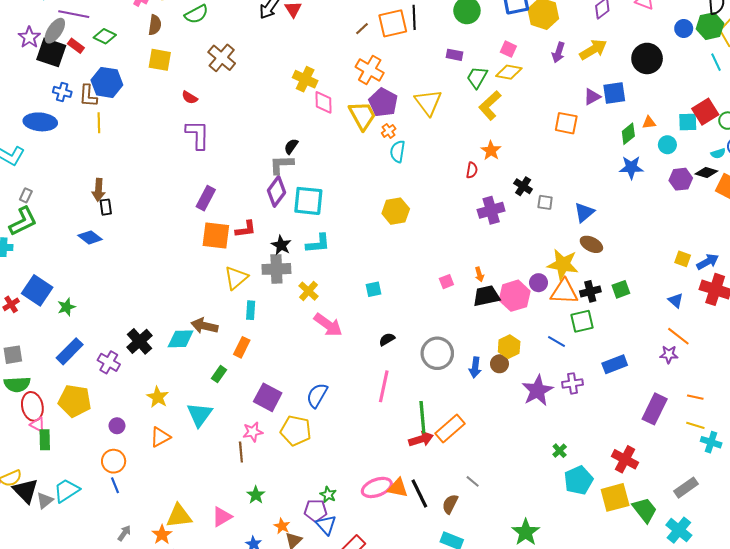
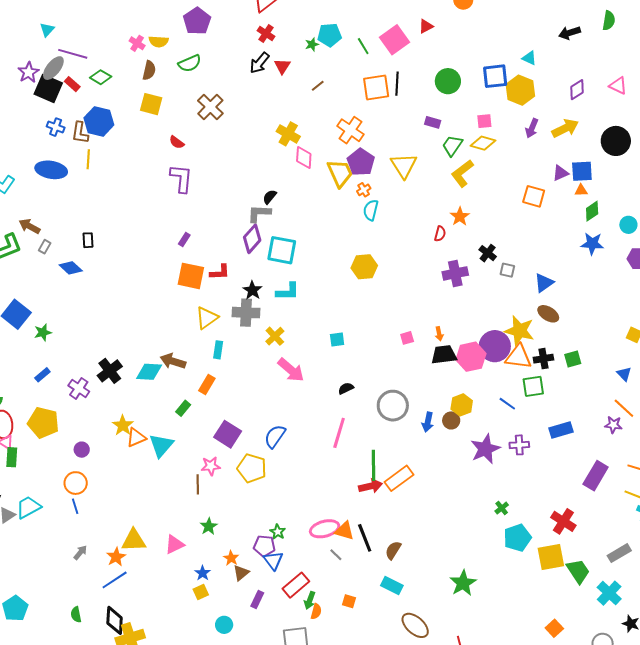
brown line: (362, 29) -> (318, 86), moved
pink square: (508, 49) -> (484, 121), turned -35
blue ellipse: (40, 122) -> (51, 170), moved
orange triangle: (649, 123) -> (581, 190), moved
brown arrow: (98, 190) -> (29, 226), moved, turned 110
gray rectangle: (26, 195) -> (45, 247), moved
purple rectangle: (206, 198) -> (184, 240), size x0.6
purple circle: (539, 283) -> (495, 346), size x1.8
blue rectangle: (70, 351) -> (42, 375), size x0.6
orange triangle: (160, 437) -> (136, 438), moved
gray line: (473, 481) -> (336, 555), moved

